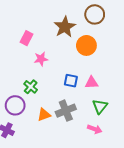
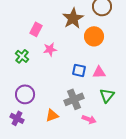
green cross: (31, 87) -> (22, 56), moved
orange triangle: (44, 115) -> (52, 115), moved
pink arrow: (95, 129) -> (89, 119), moved

